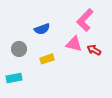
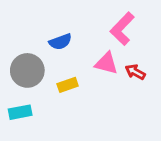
gray circle: (19, 49) -> (27, 70), size x1.5

